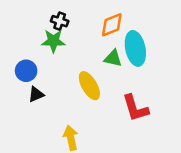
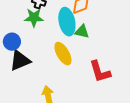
cyan ellipse: (135, 48) -> (67, 22), moved
black triangle: (36, 94) -> (20, 61), size x1.6

